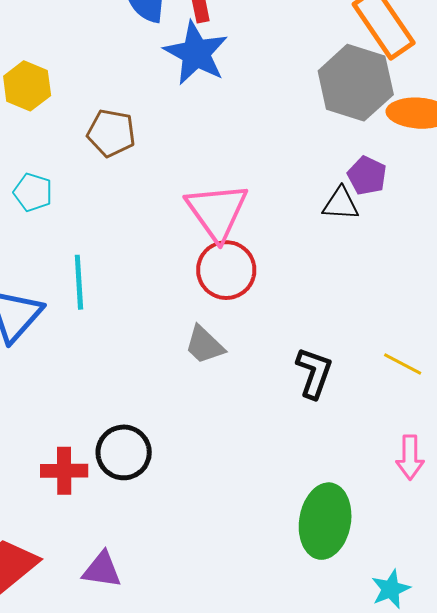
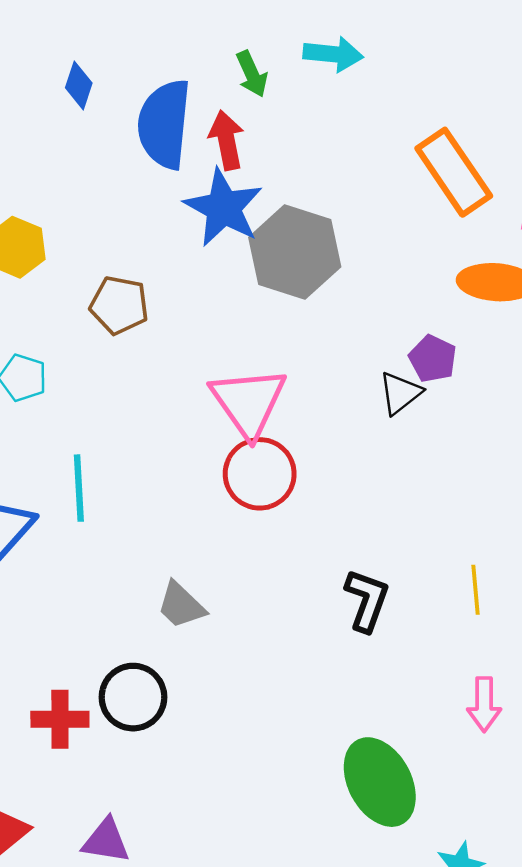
gray hexagon: (356, 83) -> (295, 252), moved
black triangle: (341, 204) -> (400, 393), turned -42
gray trapezoid: (204, 345) -> (181, 605), moved
yellow line: (403, 364) -> (476, 590), turned 57
green ellipse: (325, 521) -> (380, 782), turned -38

